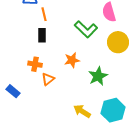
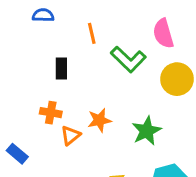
orange line: (44, 14) -> (92, 33), moved
orange star: (72, 60) -> (99, 120), moved

